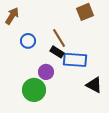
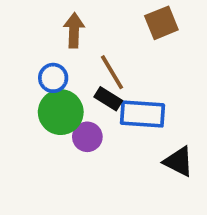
brown arrow: (12, 16) -> (74, 30), moved, turned -30
green circle: (34, 90) -> (61, 112), moved

